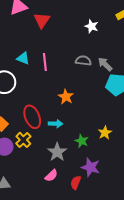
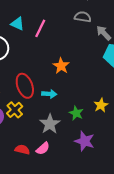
gray semicircle: (83, 61) -> (83, 17), moved
pink line: (45, 62) -> (40, 28), turned 30
red semicircle: (76, 183) -> (22, 150), moved, turned 80

